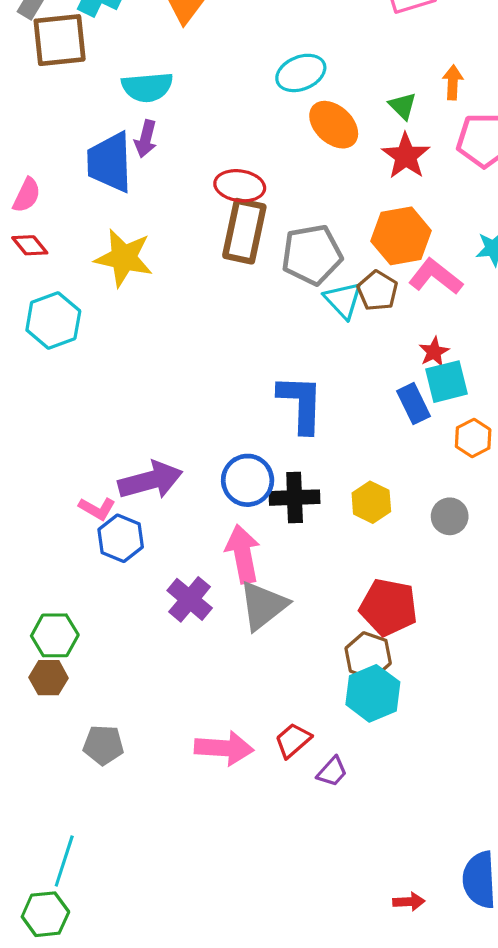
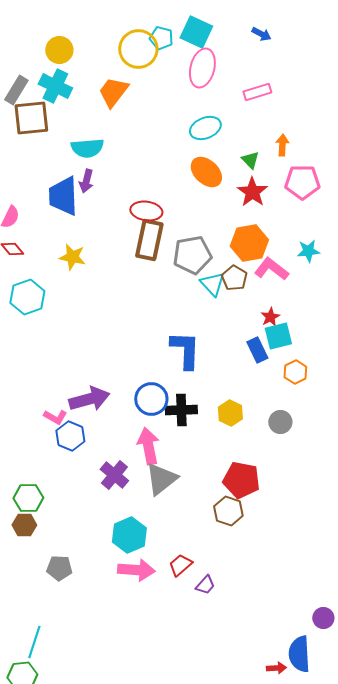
cyan ellipse: (301, 73) -> (205, 128), moved
yellow star: (124, 258) -> (72, 257), size x0.7
cyan hexagon: (373, 693) -> (129, 535), moved
red arrow: (409, 902) -> (276, 668), moved

